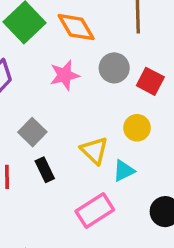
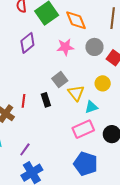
gray square: (32, 132) -> (60, 80), moved
pink rectangle: (95, 211) -> (83, 129), moved

